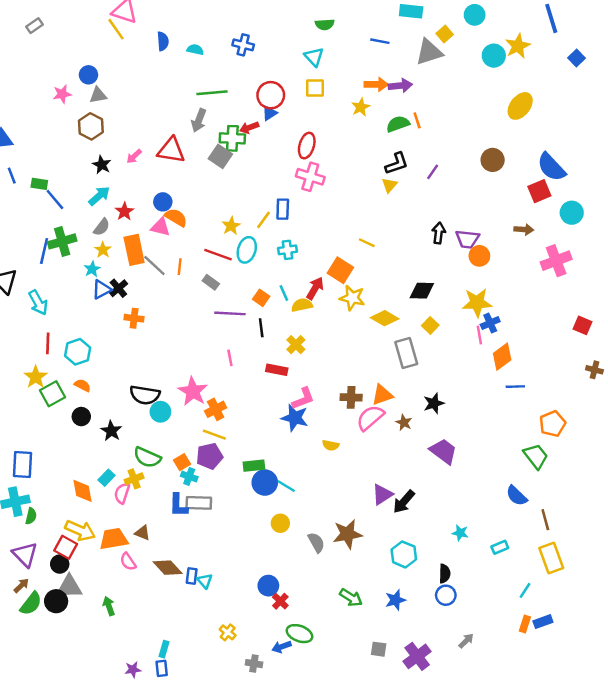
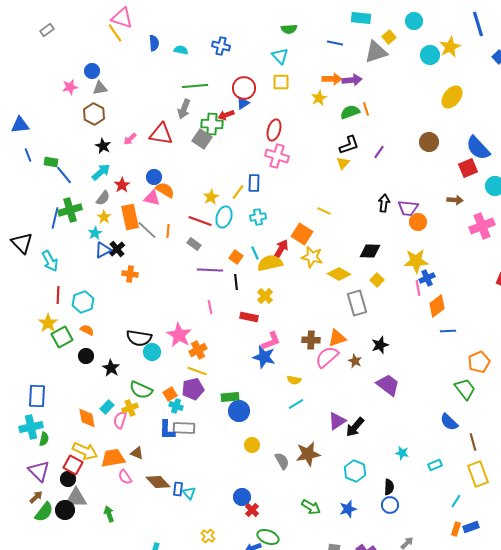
yellow semicircle: (302, 305) -> (270, 263), size x1.4
cyan line: (286, 486) -> (296, 404), moved, turned -63

